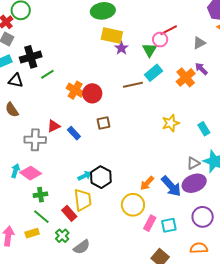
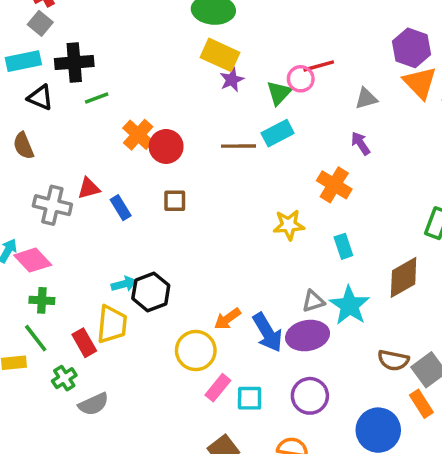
orange cross: (186, 77) -> (334, 185), moved, turned -30

